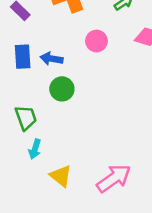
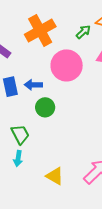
pink circle: (96, 41) -> (67, 65), size x1.8
cyan arrow: (35, 149) -> (18, 158), moved

